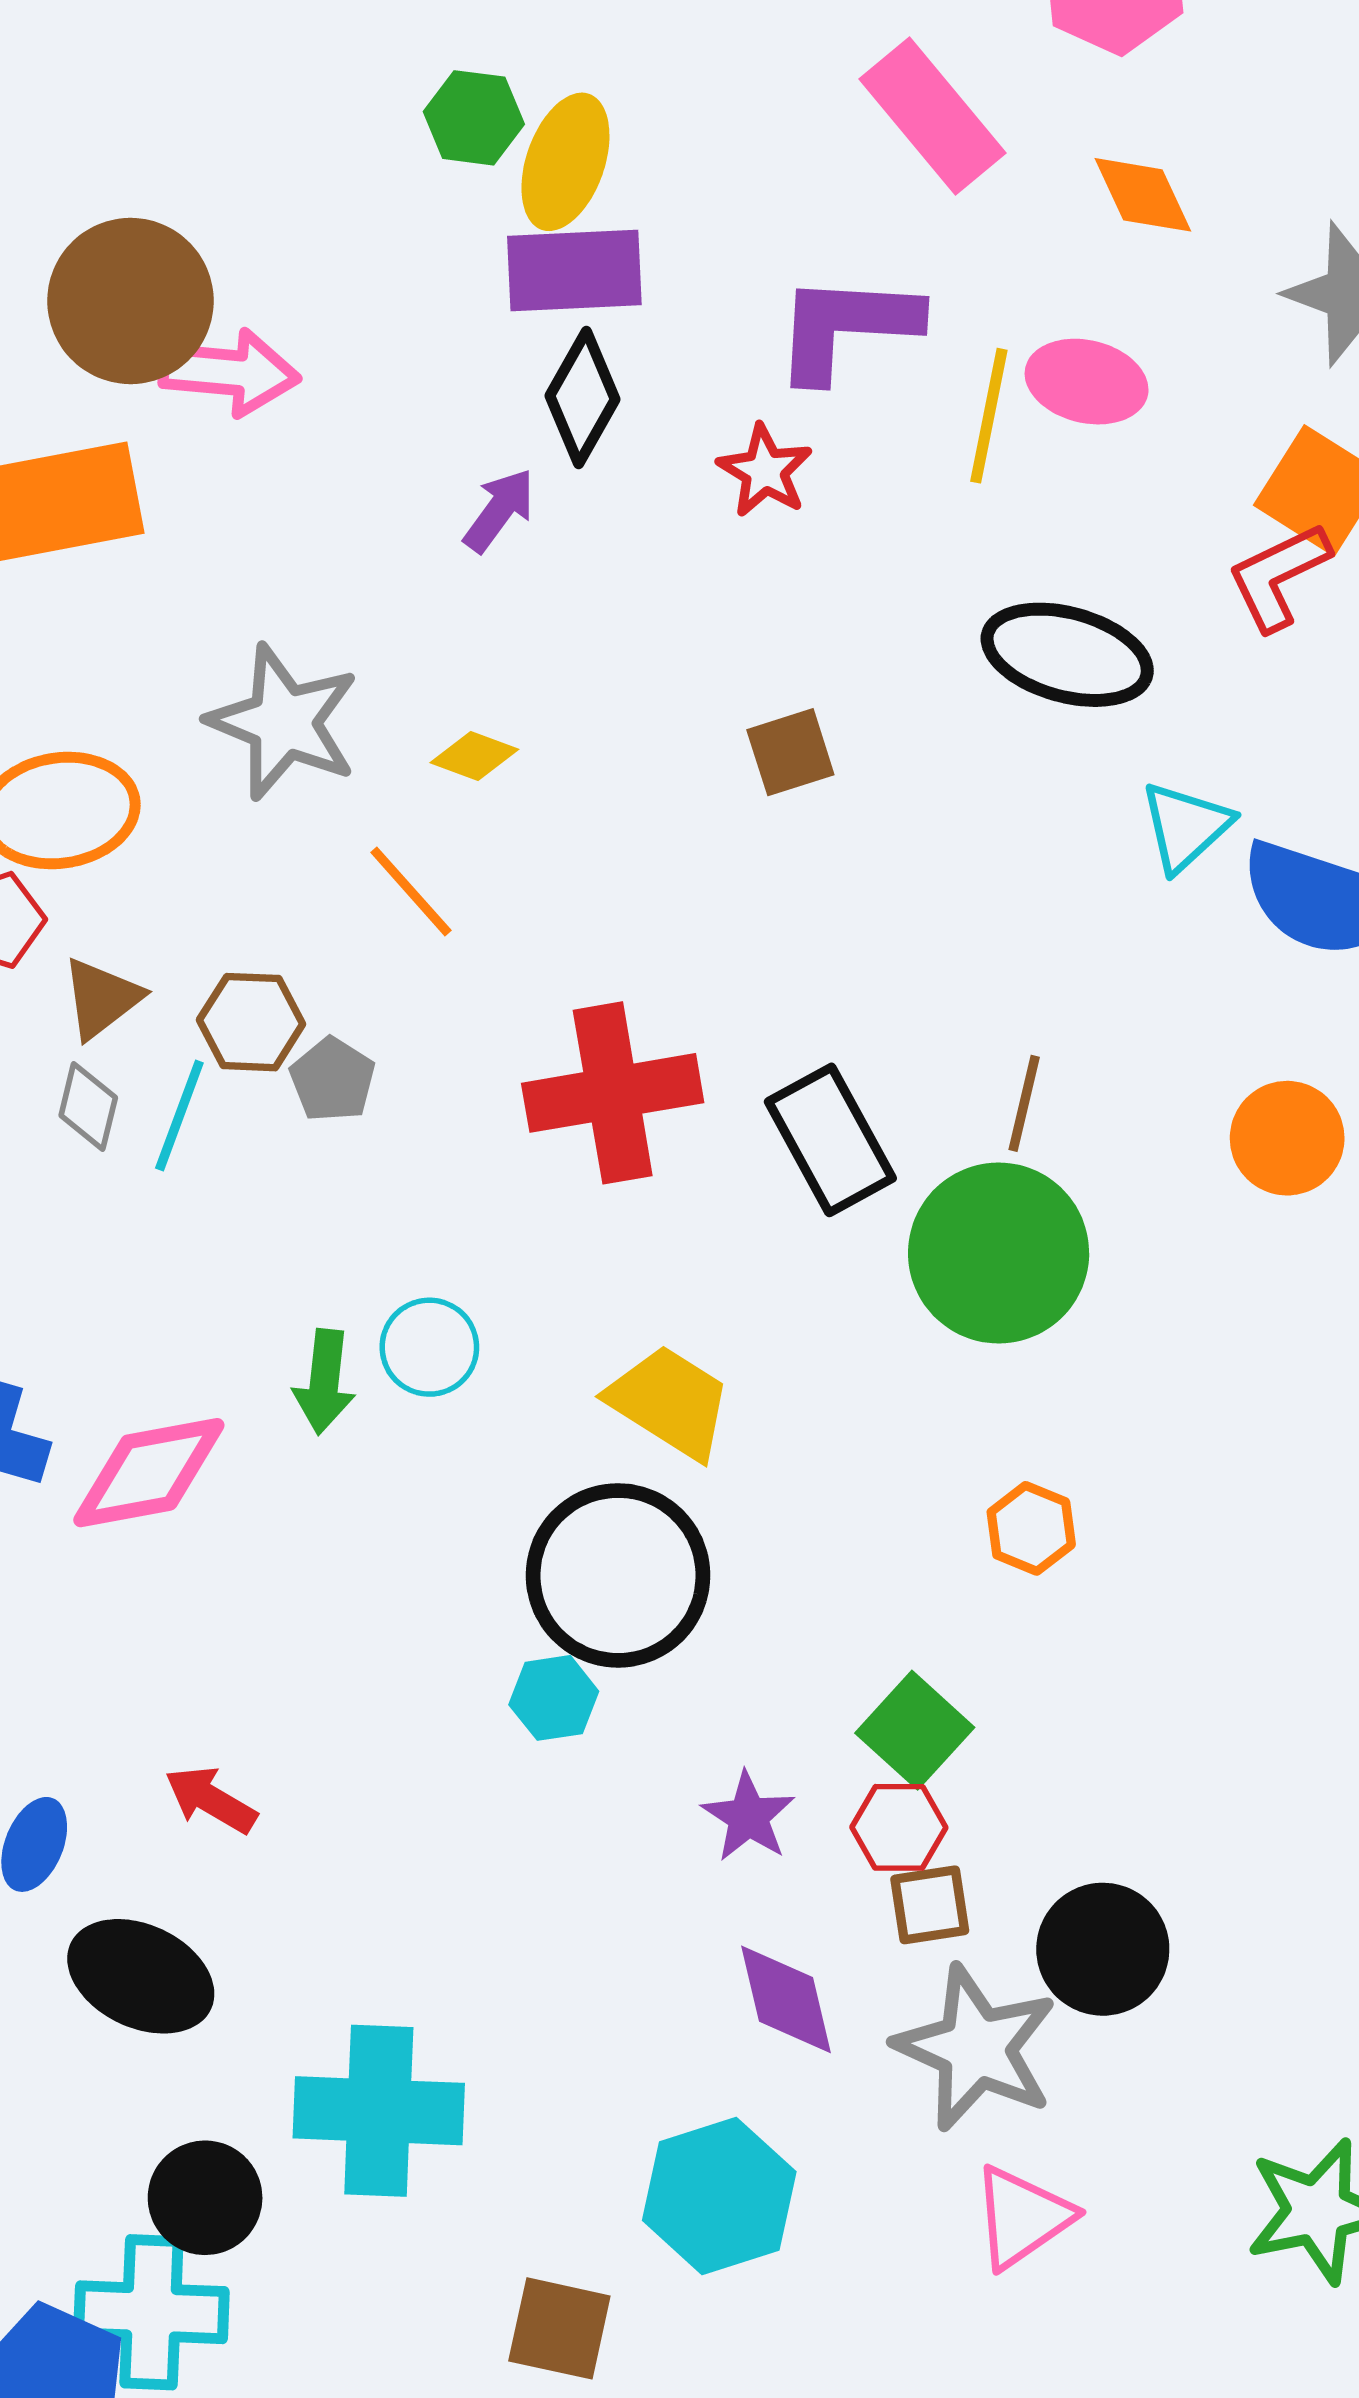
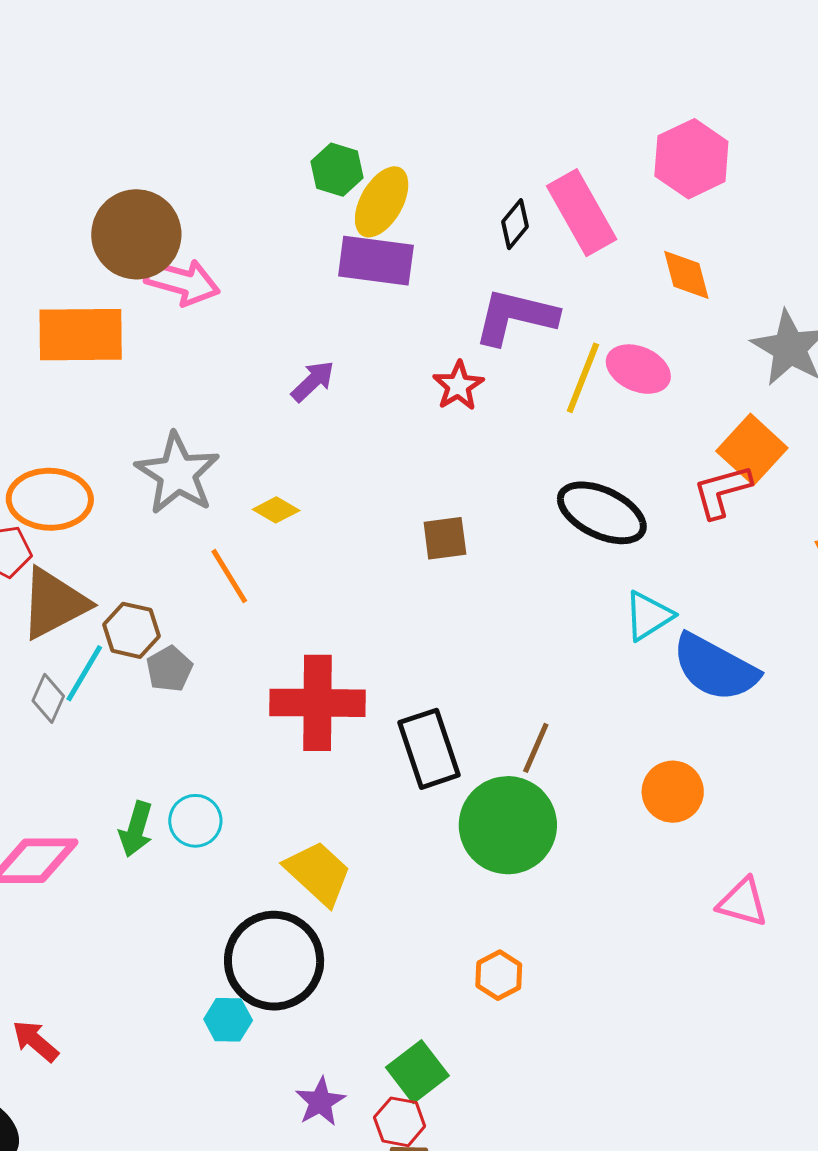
black diamond: (583, 398) -> (515, 224), moved, size x0.7
brown triangle: (102, 998) -> (54, 603), size x1.6
gray diamond: (88, 1107) -> (48, 698), moved

